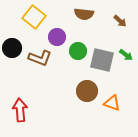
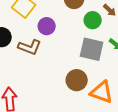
green circle: (78, 51) -> (93, 20), moved
orange triangle: (112, 103) -> (102, 92), size x1.4

